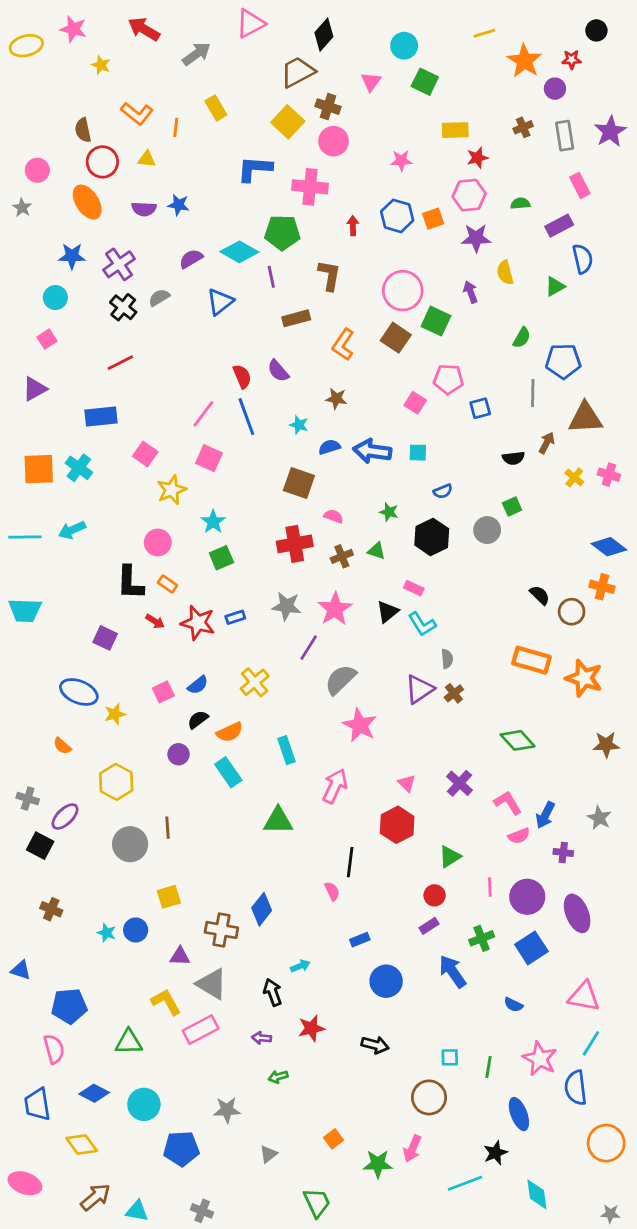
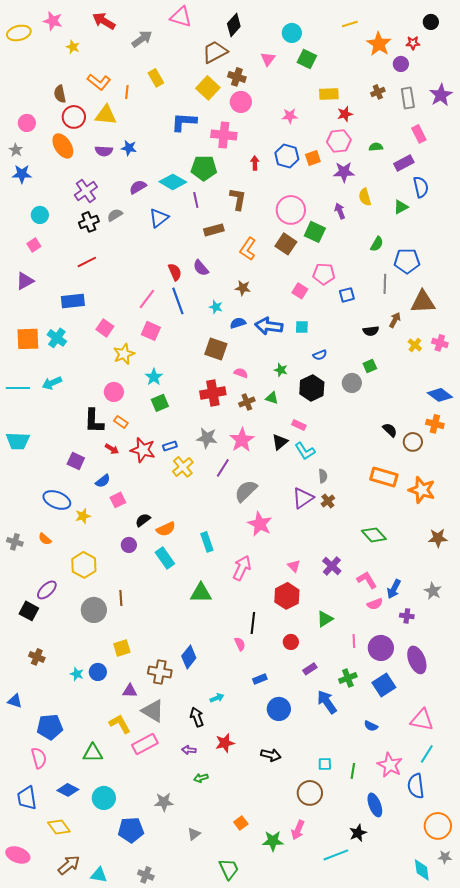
pink triangle: (250, 24) -> (181, 17), turned 45
yellow triangle: (147, 159) -> (106, 115), size x1.6
blue star: (72, 256) -> (22, 174), moved
black cross: (123, 307) -> (89, 222), turned 30
yellow cross: (255, 682) -> (183, 467), moved
blue semicircle: (198, 685) -> (103, 481), moved
gray cross: (28, 799) -> (15, 542), moved
red circle: (435, 895) -> (291, 642), moved
cyan diamond: (537, 1194) -> (422, 870), moved
gray star: (610, 1214) -> (445, 857), moved

